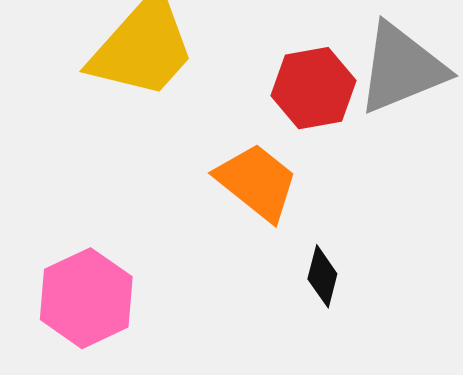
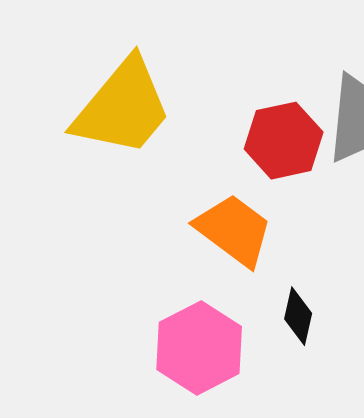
pink hexagon: (86, 298) -> (199, 348), moved

